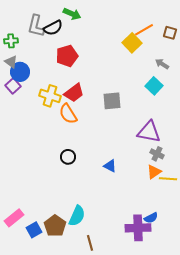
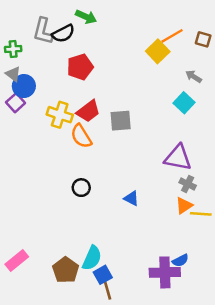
gray square: (112, 101) -> (121, 121), moved
blue square: (34, 230) -> (103, 275), moved

